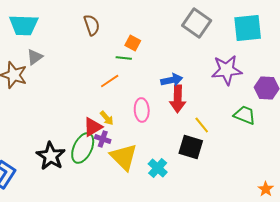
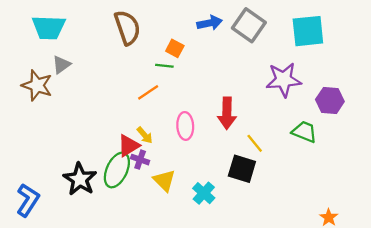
brown semicircle: (92, 25) -> (127, 28), size x1.4
blue arrow: (172, 80) -> (210, 23), moved
yellow triangle: (124, 157) -> (164, 180), size x0.7

